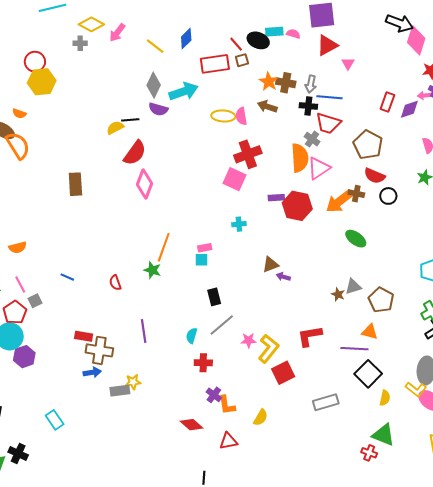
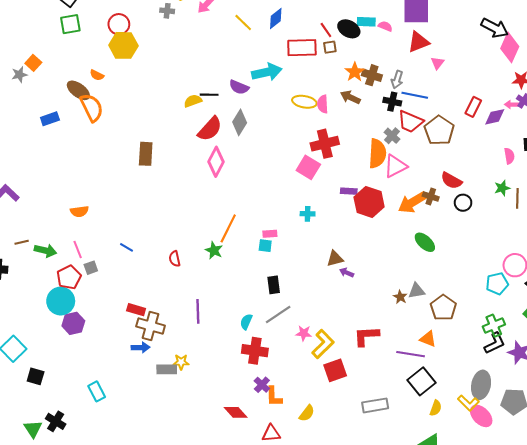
gray diamond: (154, 85) -> (240, 122), moved
brown pentagon: (368, 145) -> (439, 130), moved
red cross: (203, 363) -> (255, 351), size x1.4

